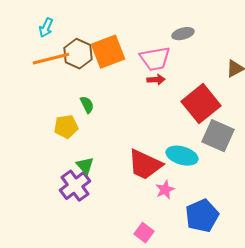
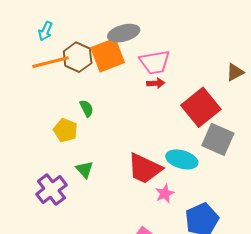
gray ellipse: (183, 34) -> (124, 33), moved, size x1.4
yellow pentagon: (66, 127) -> (65, 130), turned 30
purple cross: (75, 186) -> (51, 190), moved

